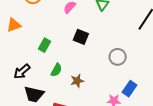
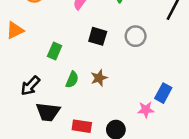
gray circle: (118, 57) -> (136, 36), moved
brown star: (77, 81) -> (99, 78), moved

